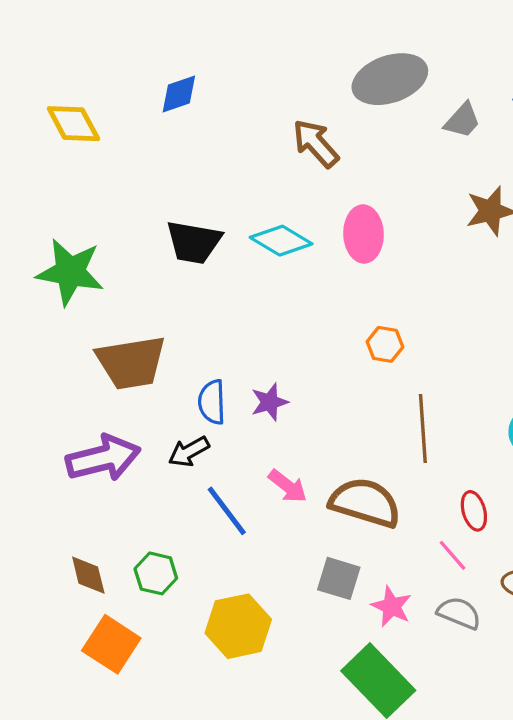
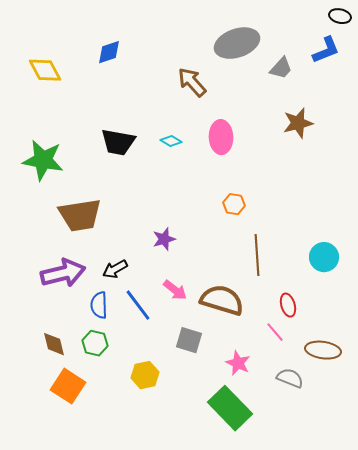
cyan diamond: (281, 241) -> (171, 141), size x0.6
blue semicircle: (212, 402) -> (99, 305), moved
gray square: (339, 578) -> (189, 340), moved
gray semicircle: (459, 613) -> (290, 378), moved
yellow hexagon: (238, 626) -> (145, 375), size x0.7

